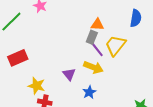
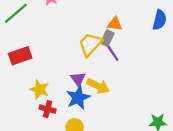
yellow trapezoid: (115, 45) -> (90, 44), moved
yellow arrow: (93, 67) -> (98, 86), moved
blue star: (89, 92) -> (78, 98), moved, size x1.5

